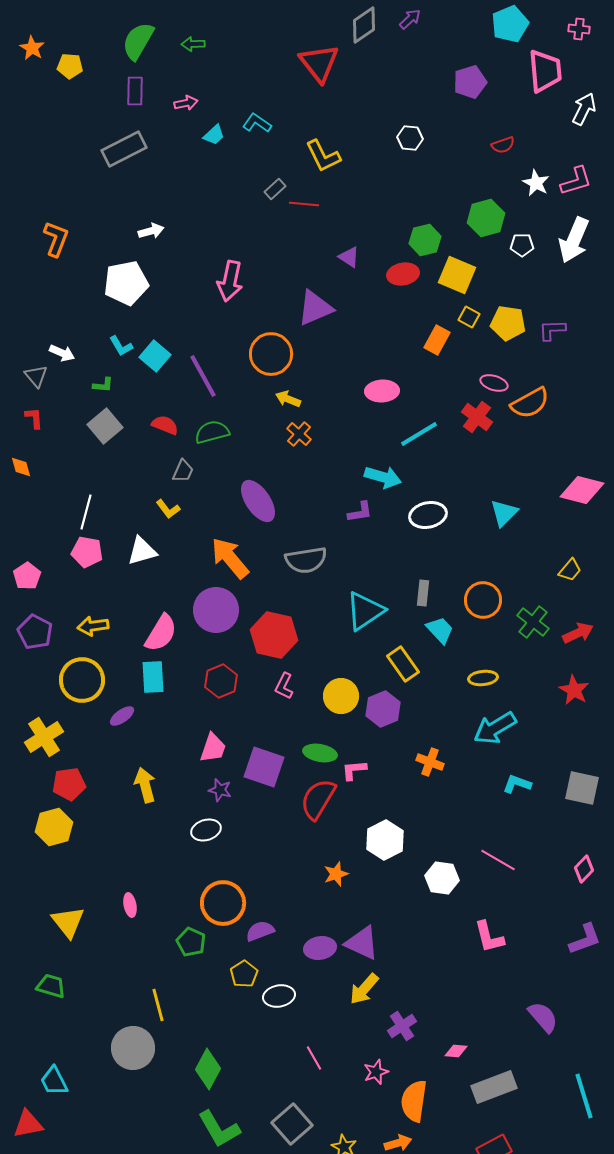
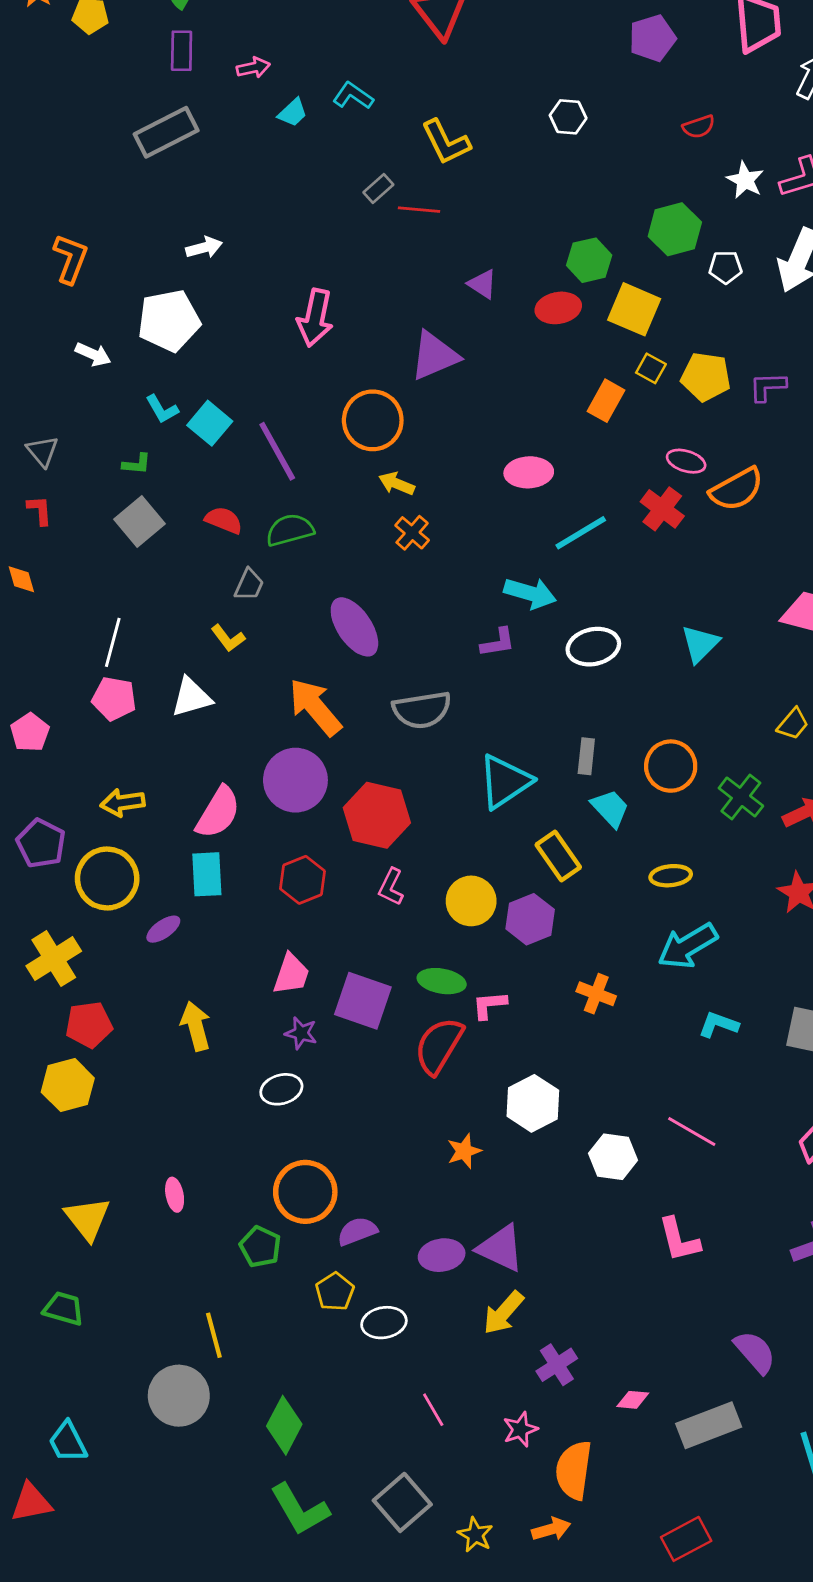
white arrow: (62, 353) -> (93, 354), moved
purple pentagon: (35, 632) -> (41, 843), moved
gray rectangle: (494, 1087) -> (709, 1425), moved

